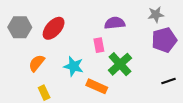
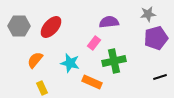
pink rectangle: (99, 45) -> (94, 43), turned 48
green cross: (120, 64) -> (114, 61), turned 30

